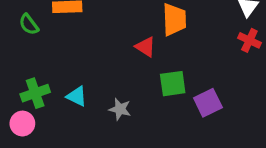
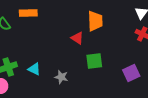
purple square: (208, 103) -> (131, 73), moved

